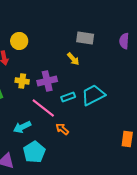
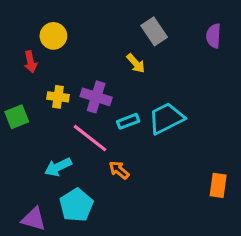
gray rectangle: (85, 38) -> (154, 31), turned 48
purple cross: (47, 81) -> (96, 97), turned 30

